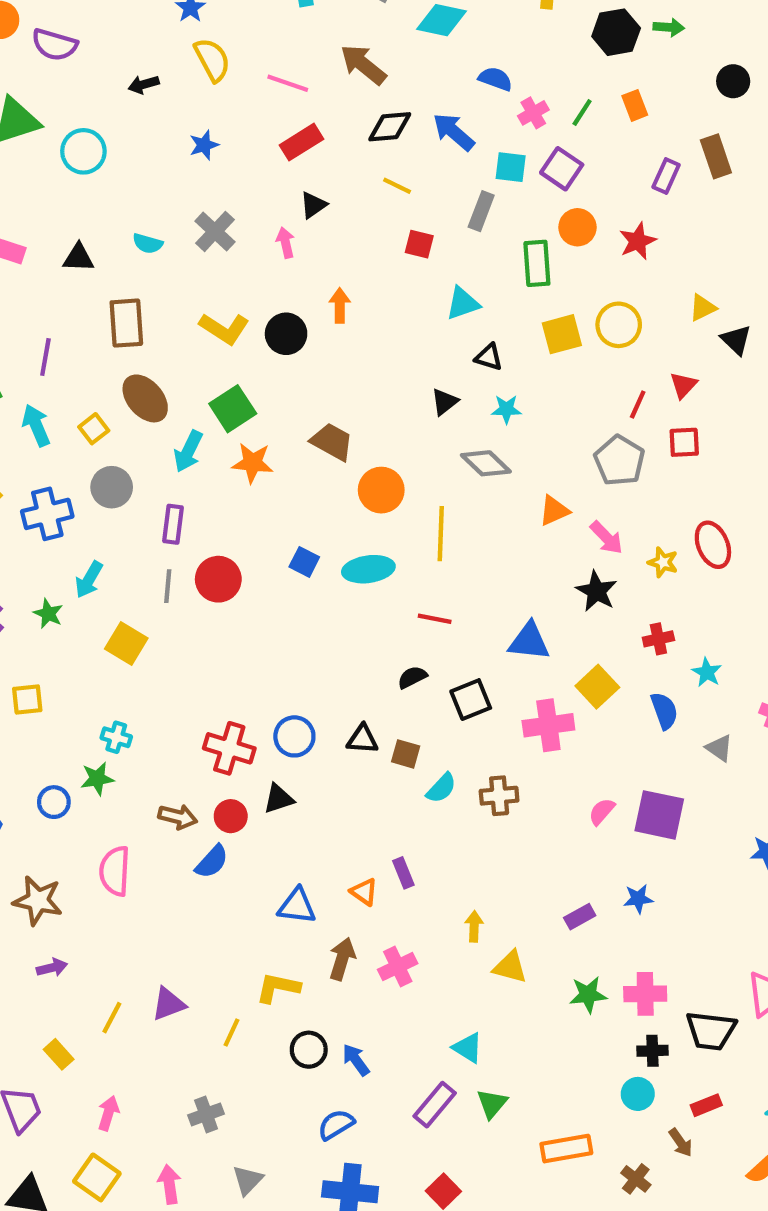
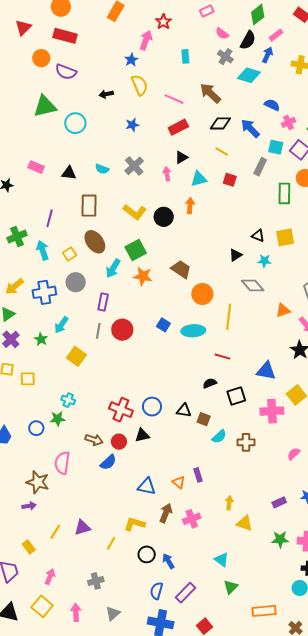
cyan triangle: (463, 303) -> (199, 179), moved
yellow square: (562, 334) -> (285, 237), moved
brown star: (38, 900) -> (38, 482), moved
purple rectangle: (435, 1105) -> (185, 593), moved
blue semicircle: (336, 1125) -> (157, 591), turned -48

